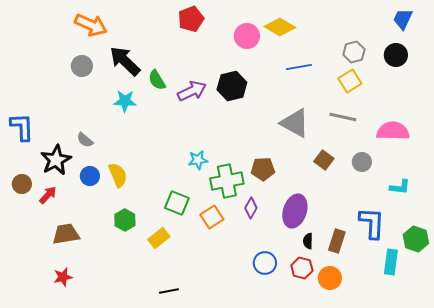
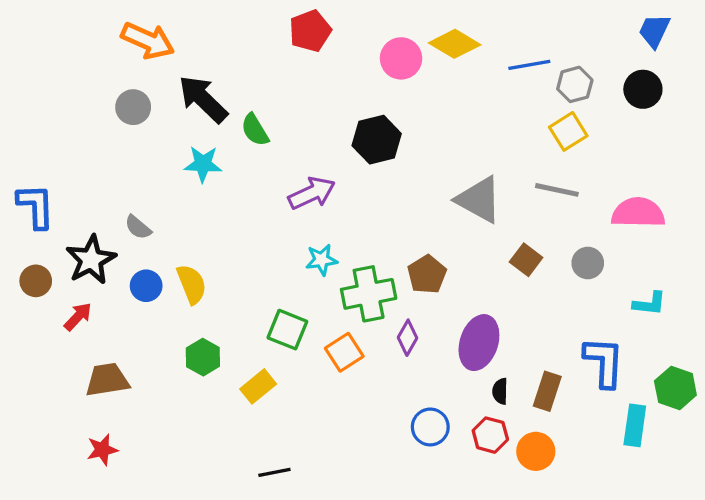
blue line: (299, 67) -> (529, 65), moved
purple arrow: (192, 91) -> (312, 193), moved
brown pentagon: (263, 169) -> (427, 274), turned -30
brown circle: (22, 184) -> (36, 281), moved

